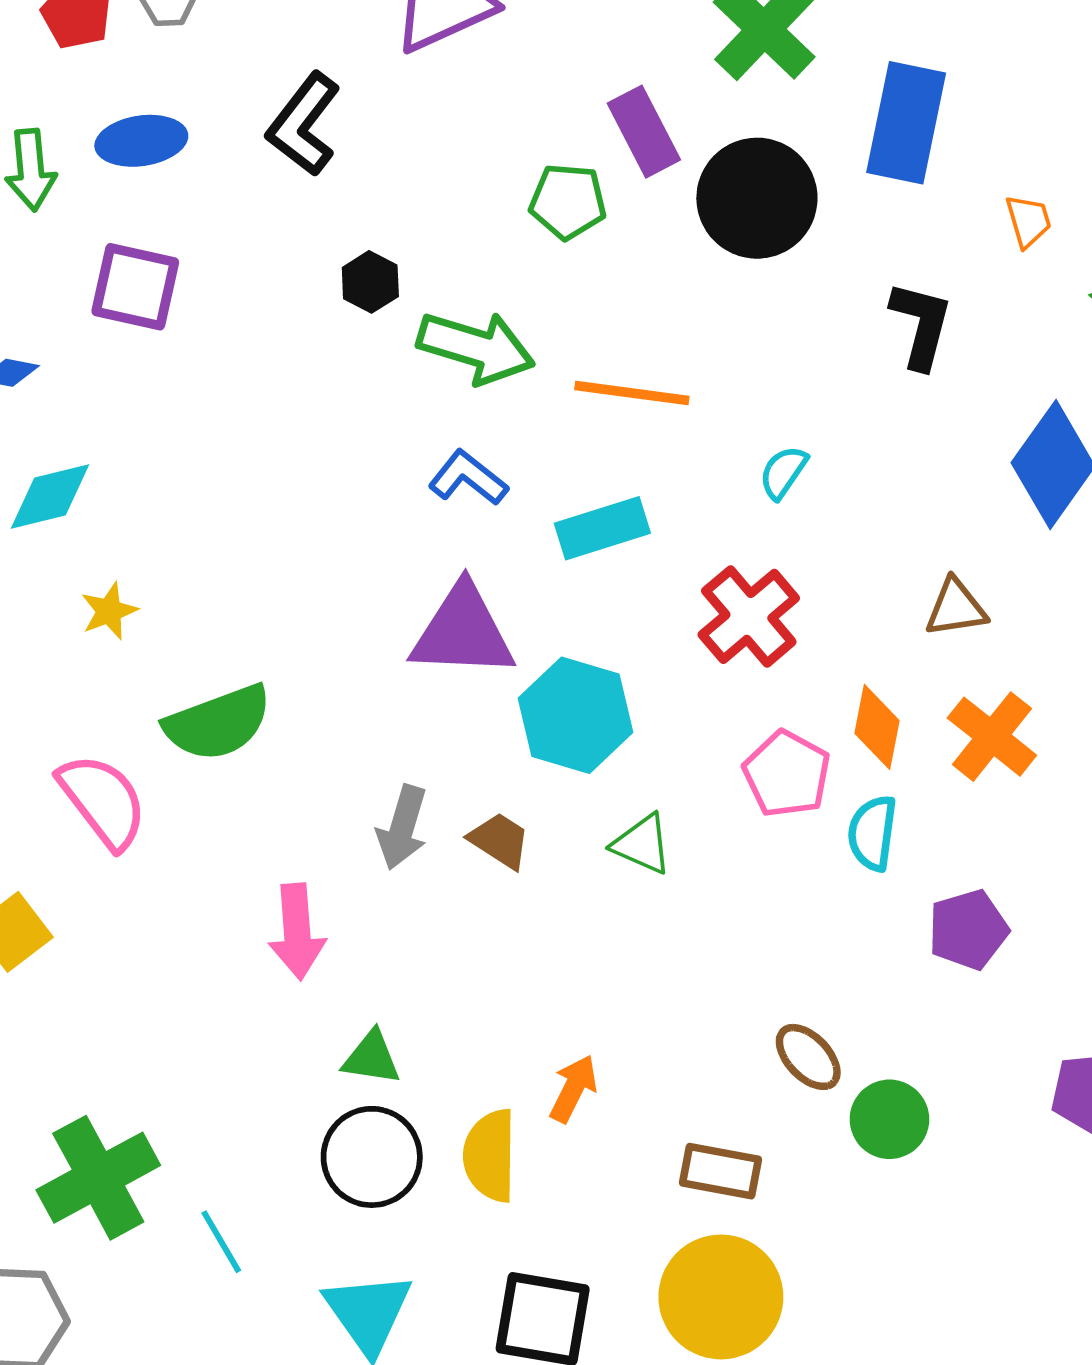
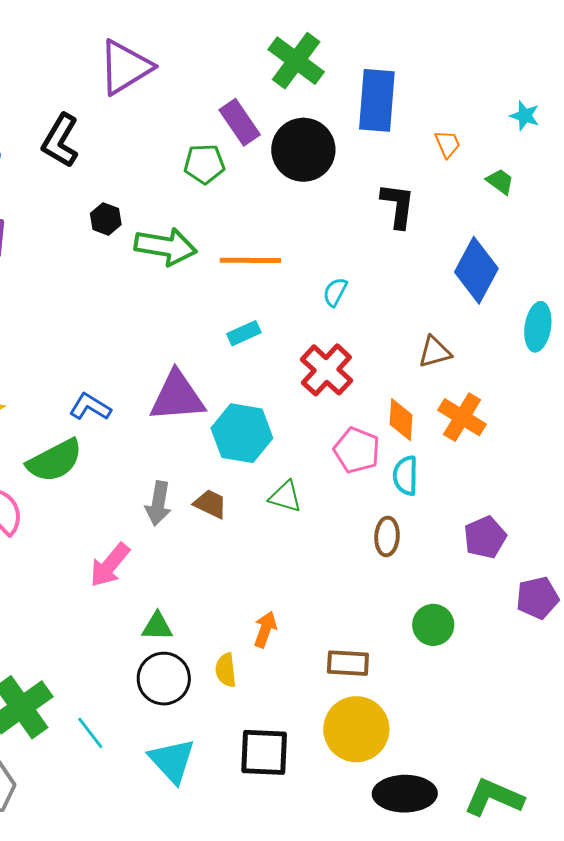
blue L-shape: (468, 478) -> (90, 407), moved
cyan rectangle: (602, 528) -> (244, 333), size x0.7
purple pentagon: (968, 930) -> (485, 537), moved
pink arrow: (297, 932) -> (110, 565), turned 51
brown ellipse: (808, 1057) -> (387, 536), moved, turned 54
yellow semicircle: (490, 1156) -> (226, 670), size x0.7

